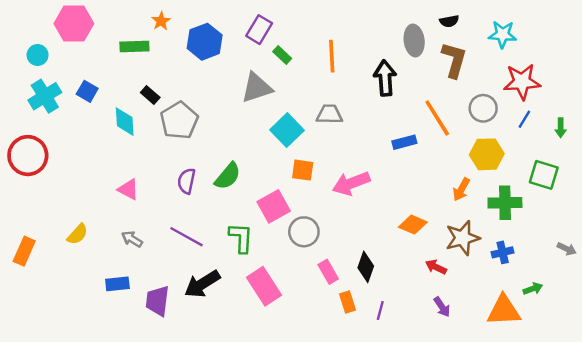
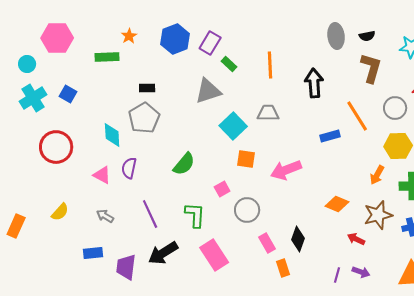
gray ellipse: (414, 40) -> (336, 36), moved
blue hexagon: (205, 42) -> (175, 39), moved
black rectangle: (150, 95) -> (147, 88), moved, turned -42
cyan diamond: (125, 122) -> (112, 135), moved
red circle: (28, 156) -> (56, 147), moved
purple semicircle: (186, 181) -> (129, 168), moved
pink square: (274, 206) -> (222, 189), size x0.6
purple line: (186, 237) -> (150, 214), turned 36
purple arrow: (442, 307) -> (361, 272), turned -36
purple line: (380, 311) -> (337, 275), moved

